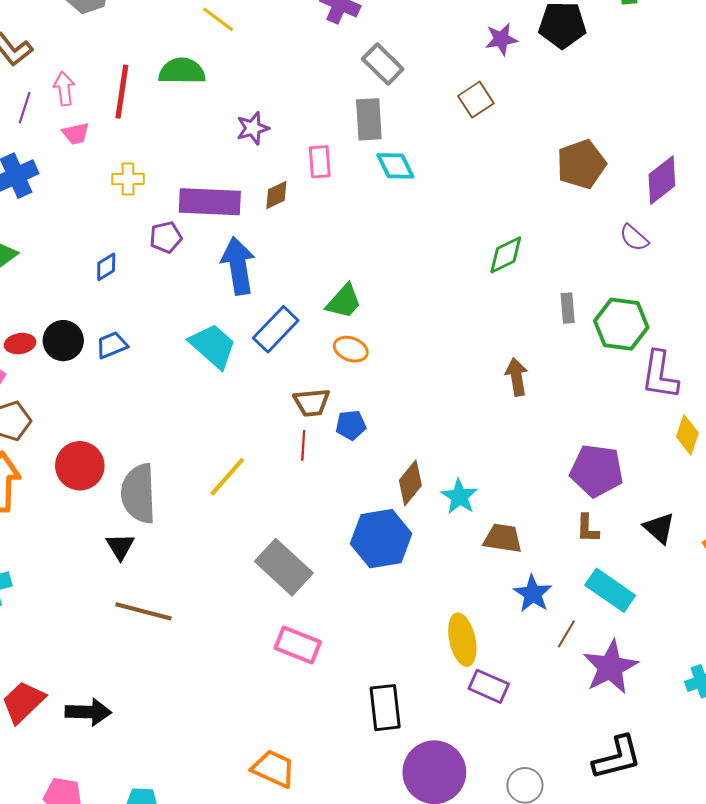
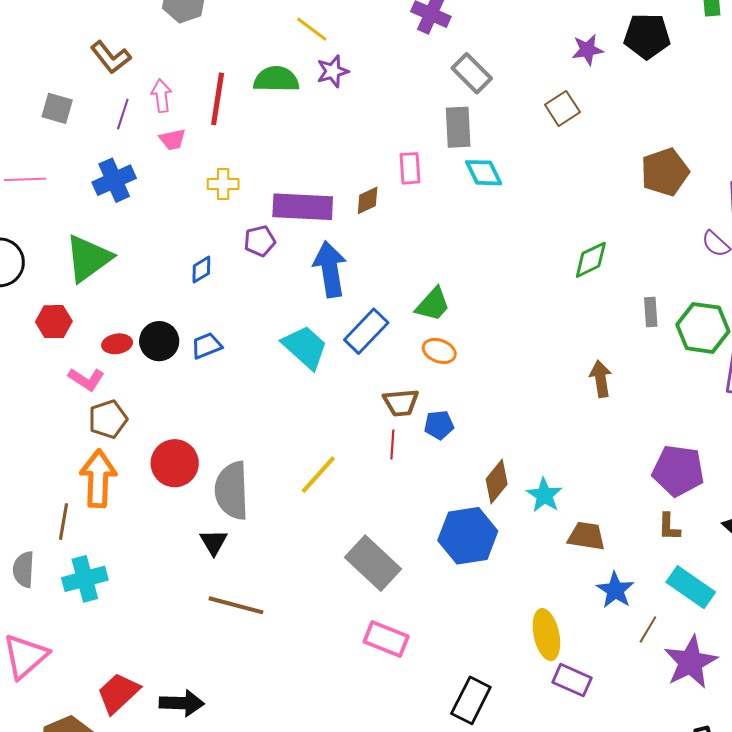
purple star: (253, 128) -> (333, 71), moved
black rectangle: (385, 708) -> (471, 700), turned 33

